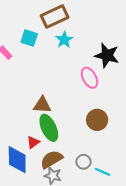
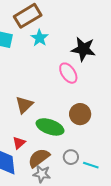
brown triangle: (42, 105) -> (24, 105), turned -42
green ellipse: (49, 128) -> (50, 127), moved, turned -40

